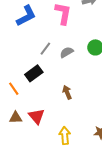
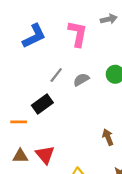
orange line: (14, 89) -> (19, 122), turned -56
brown arrow: (67, 92) -> (108, 137), moved

